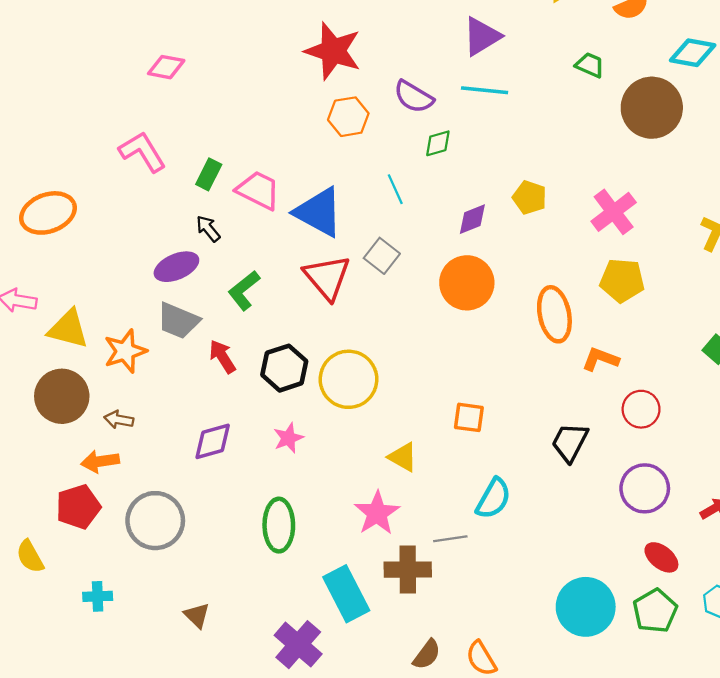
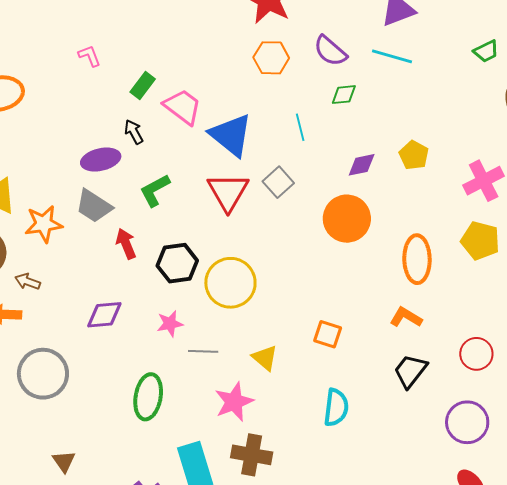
green trapezoid: (590, 65) -> (486, 51), turned 120
pink L-shape: (142, 152) -> (89, 56), size x0.6
orange L-shape: (600, 359) -> (406, 317), moved
cyan semicircle: (493, 499) -> (336, 407), turned -33
gray line: (450, 539) -> (203, 351), moved

